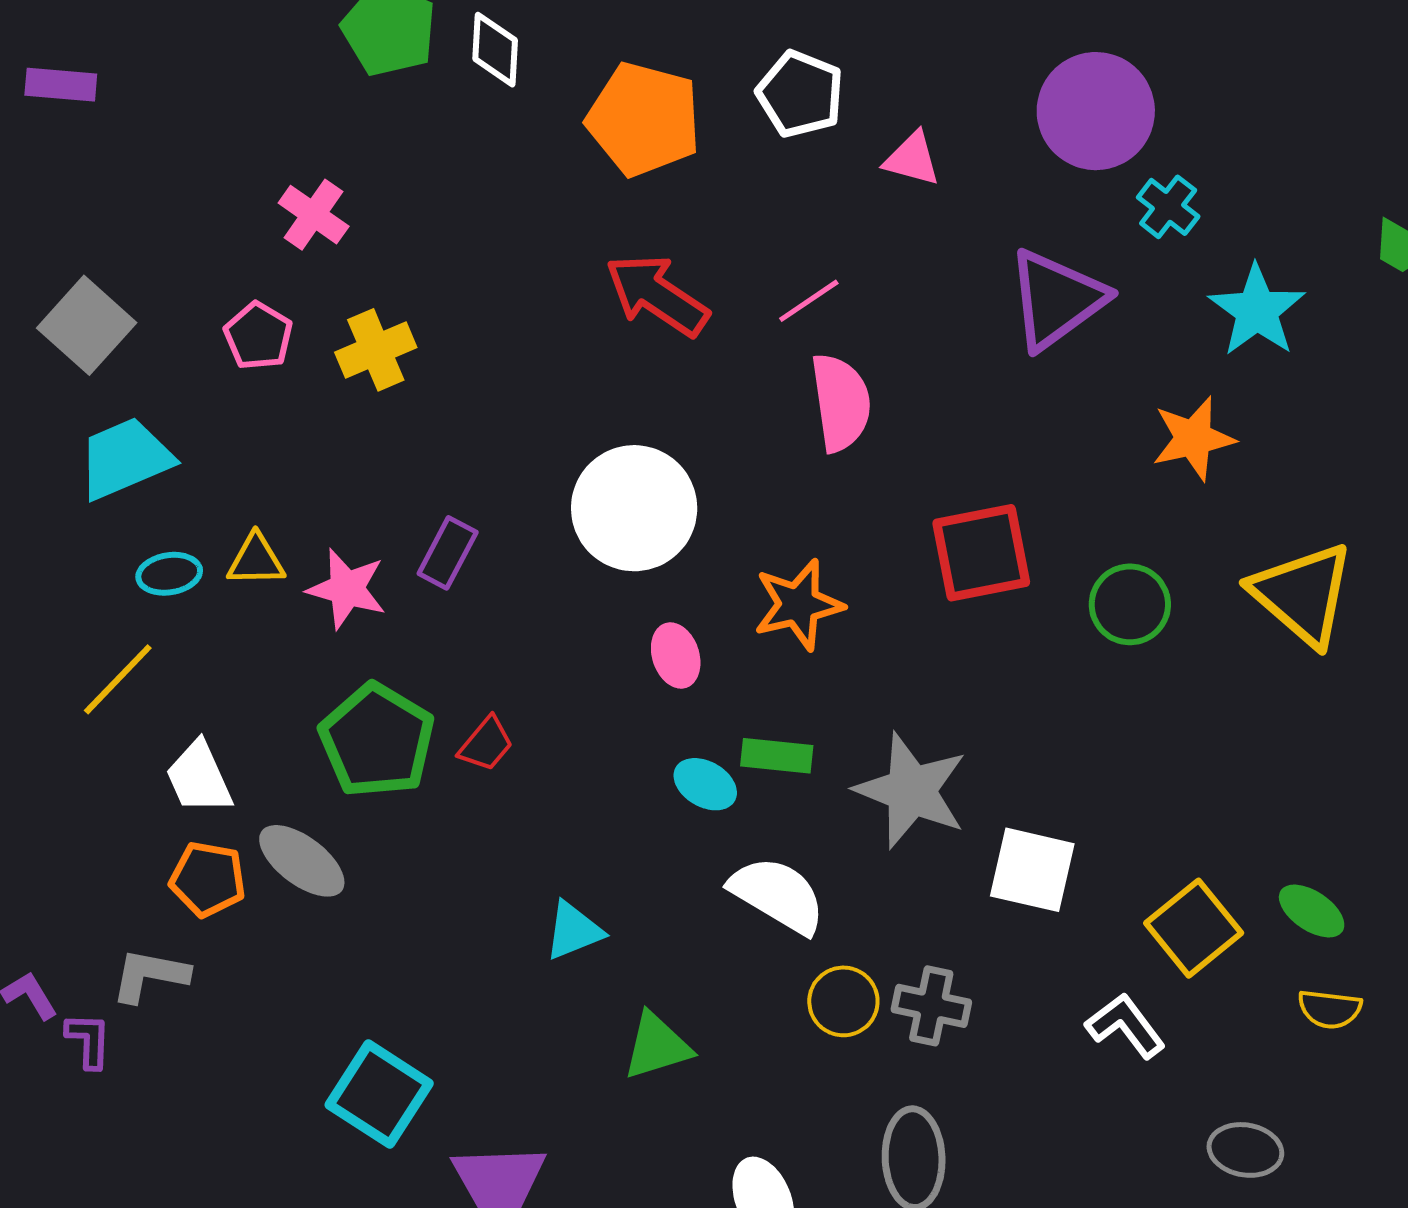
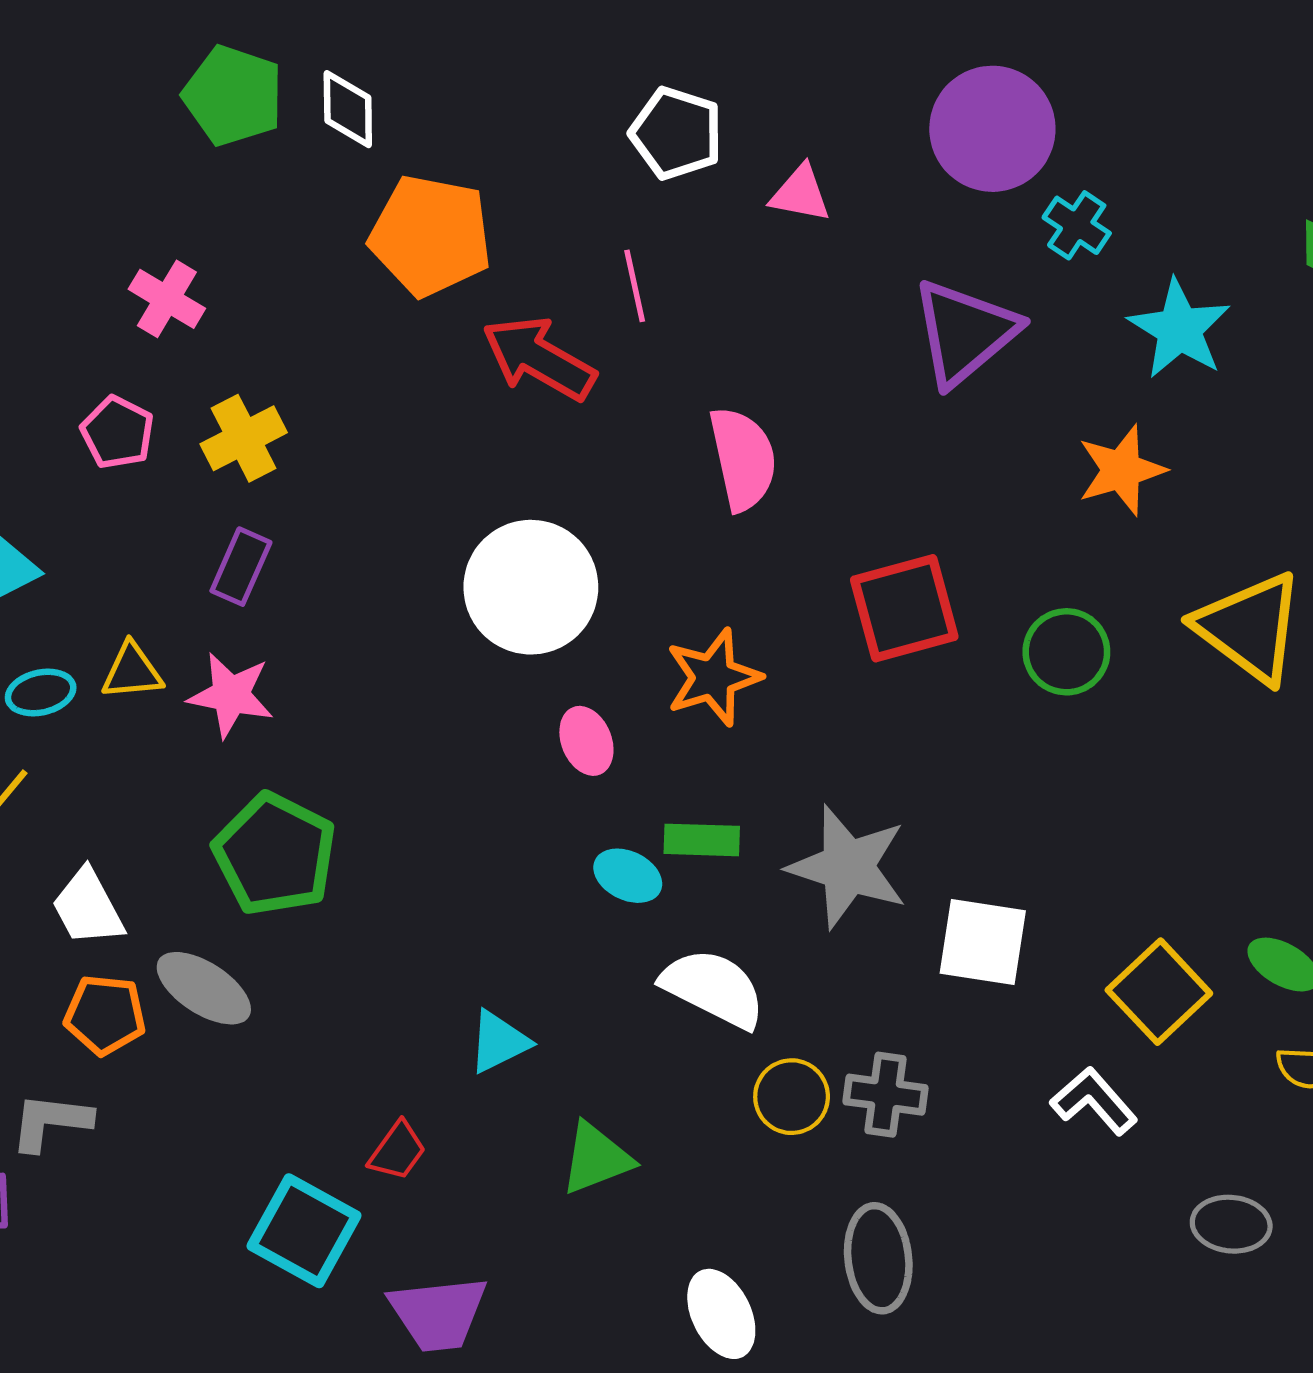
orange pentagon: (644, 119) -> (431, 236), moved
pink line: (809, 301) -> (635, 286), moved, turned -64
purple rectangle: (448, 553) -> (241, 567), moved
red trapezoid: (486, 744) -> (397, 1151), moved

